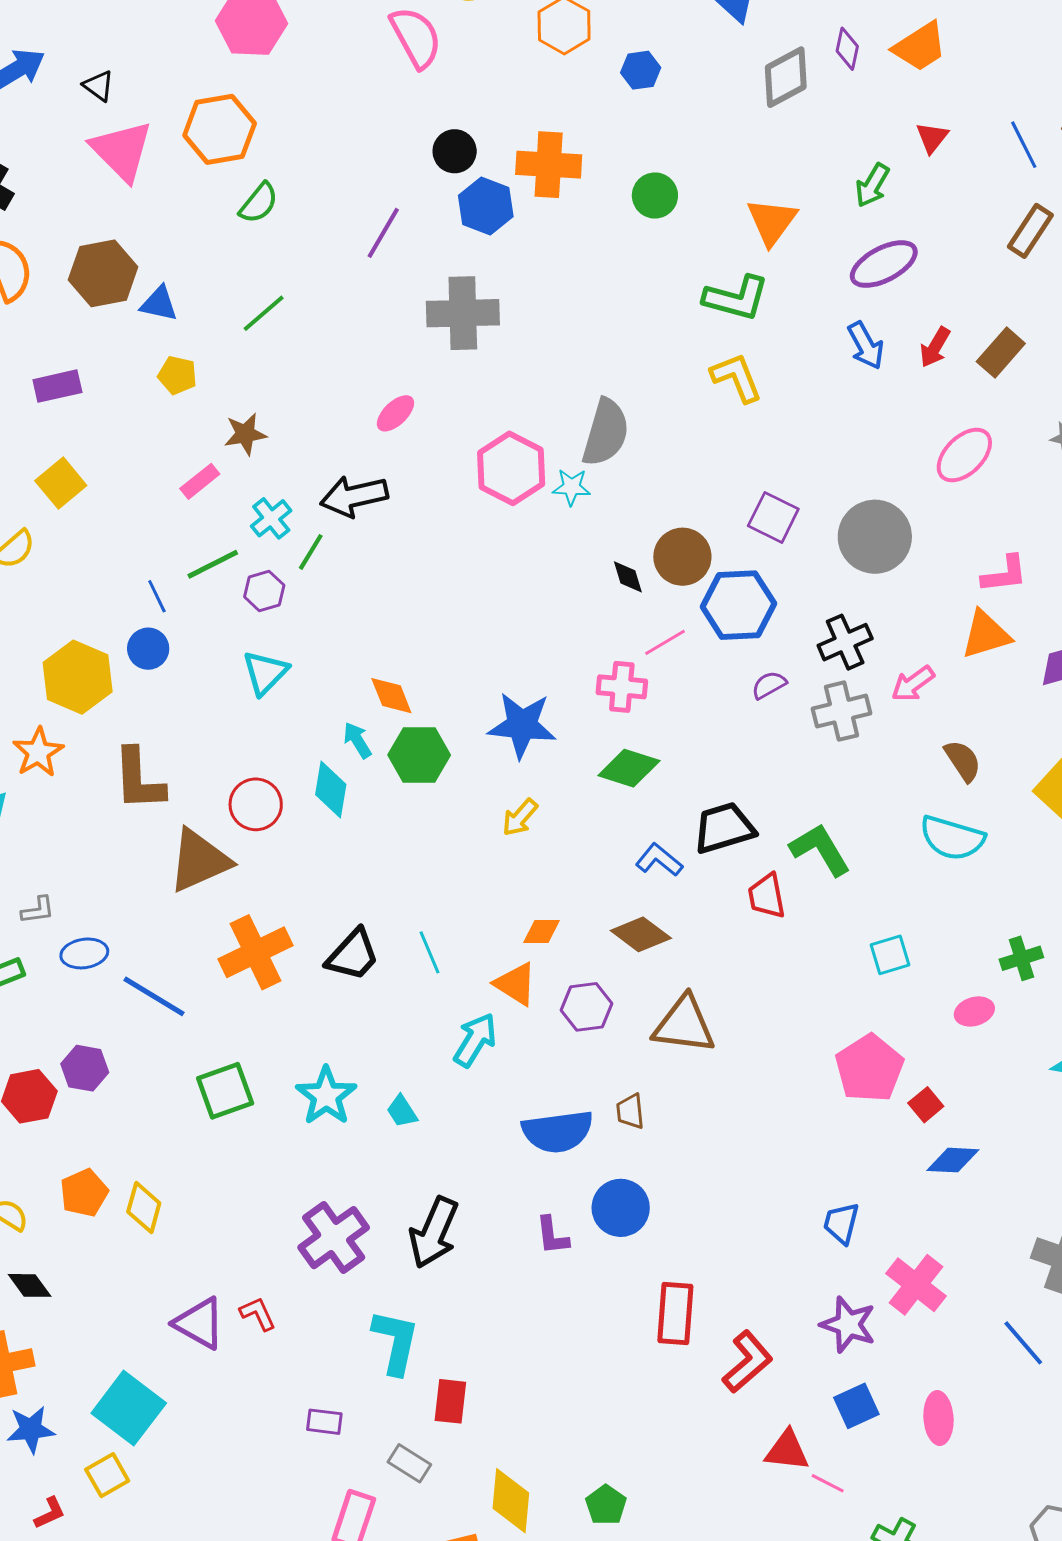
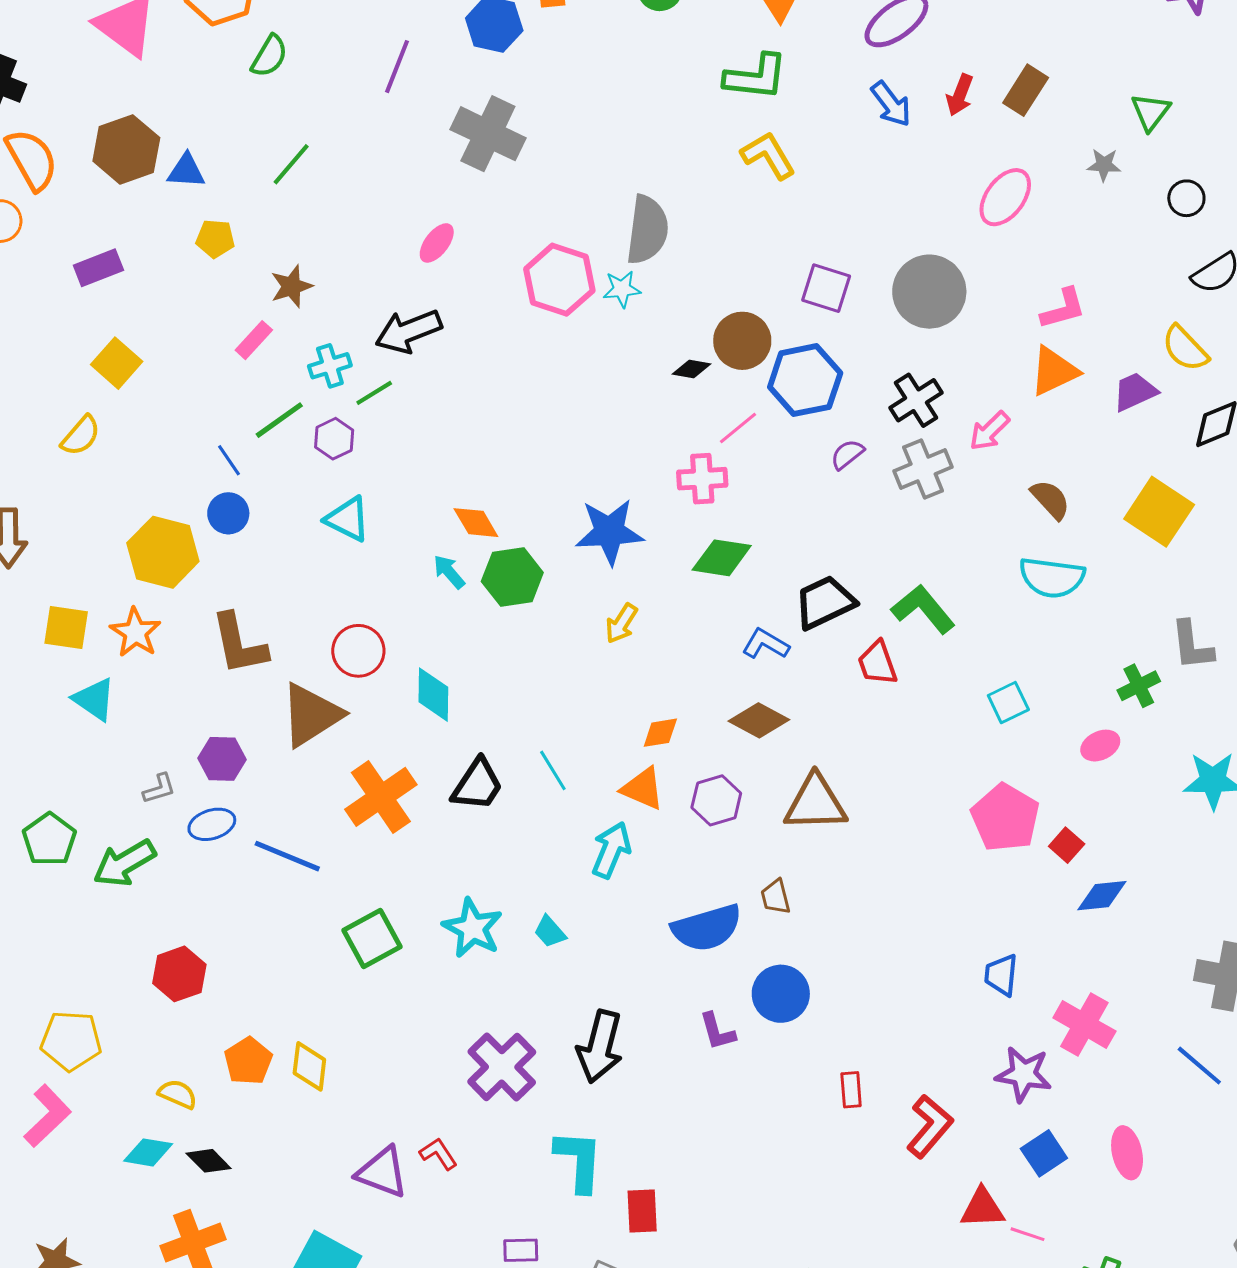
gray cross: (463, 313) -> (488, 134), turned 36
cyan cross: (271, 518) -> (330, 366), turned 30
green line: (311, 552) -> (374, 393), turned 36
black diamond: (628, 577) -> (691, 369), turned -54
cyan triangle: (265, 673) -> (348, 519), turned -39
cyan diamond: (331, 790) -> (433, 695), moved
purple hexagon: (85, 1068) -> (222, 759), moved
red rectangle: (675, 1314) -> (851, 1090), size x0.6

